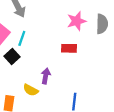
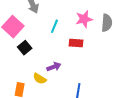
cyan line: (22, 38) -> (54, 26), moved
purple arrow: (46, 76) -> (54, 67), turned 56

